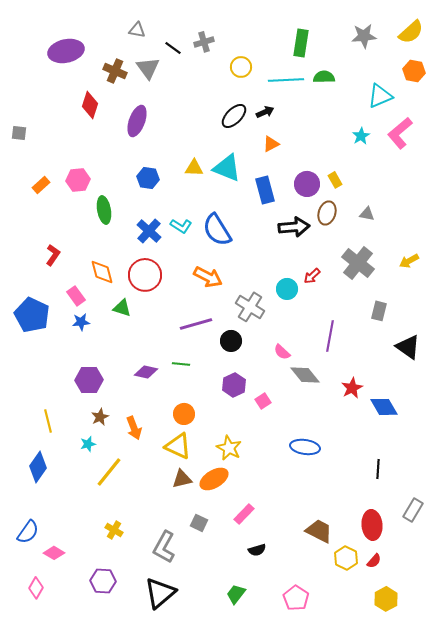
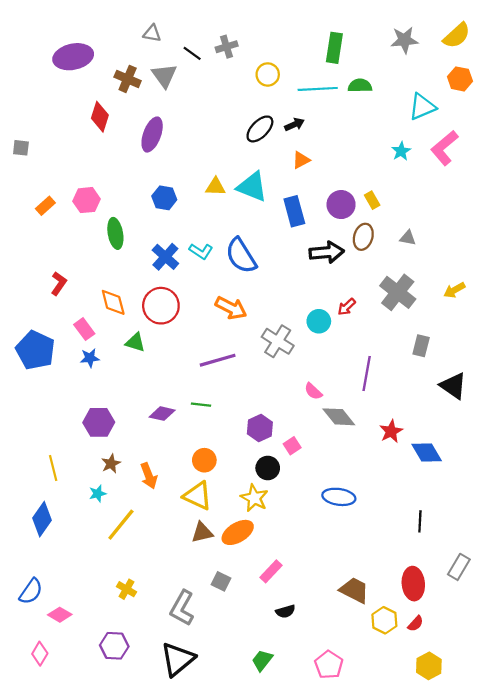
black circle: (231, 341) -> (268, 468), moved

